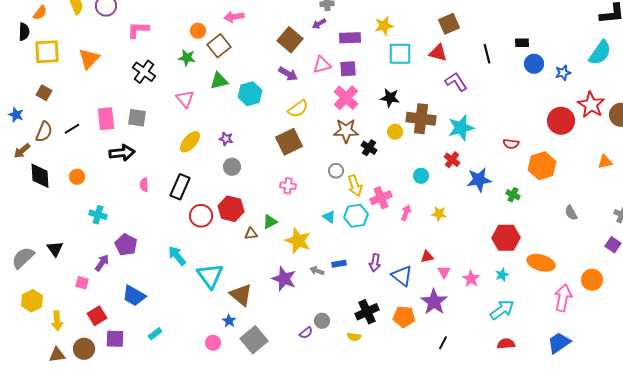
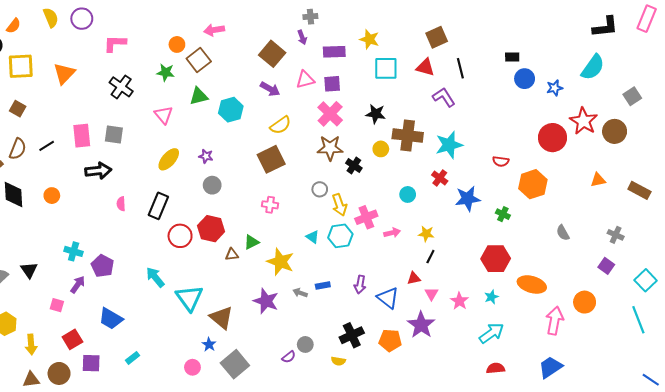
purple arrow: (319, 24) -> (302, 37), turned -80
yellow star: (384, 26) -> (369, 39), turned 30
black line: (487, 54) -> (460, 68), moved
pink arrow: (406, 213) -> (392, 233), turned 56
cyan cross: (98, 215) -> (74, 251), moved
black line: (443, 343) -> (430, 257), moved

